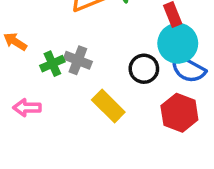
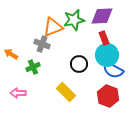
gray cross: (78, 60) -> (42, 44), moved
black circle: (144, 69) -> (79, 64), moved

